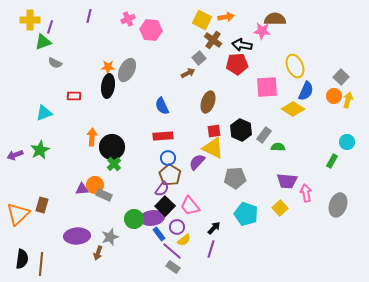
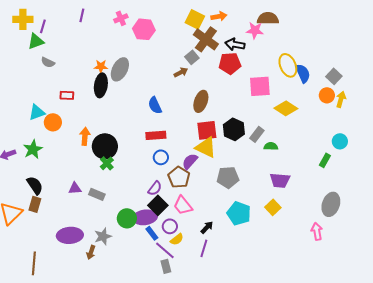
brown cross: (213, 40) -> (206, 39), size x1.4
blue semicircle: (306, 91) -> (303, 73), moved, turned -48
red square: (214, 131) -> (207, 130), size x1.5
brown pentagon: (170, 175) -> (179, 177), moved
orange circle: (95, 185) -> (53, 122), moved
pink arrow: (306, 193) -> (317, 231), moved
black semicircle: (22, 259) -> (35, 185), moved, turned -42
gray rectangle: (173, 267) -> (166, 266), turned 40

